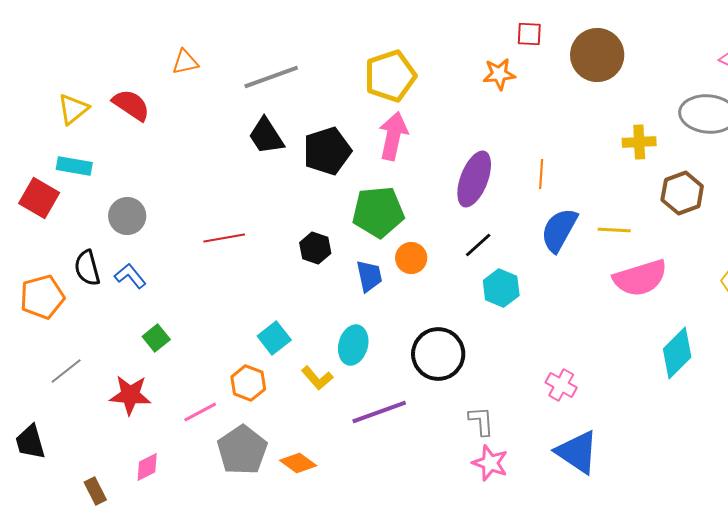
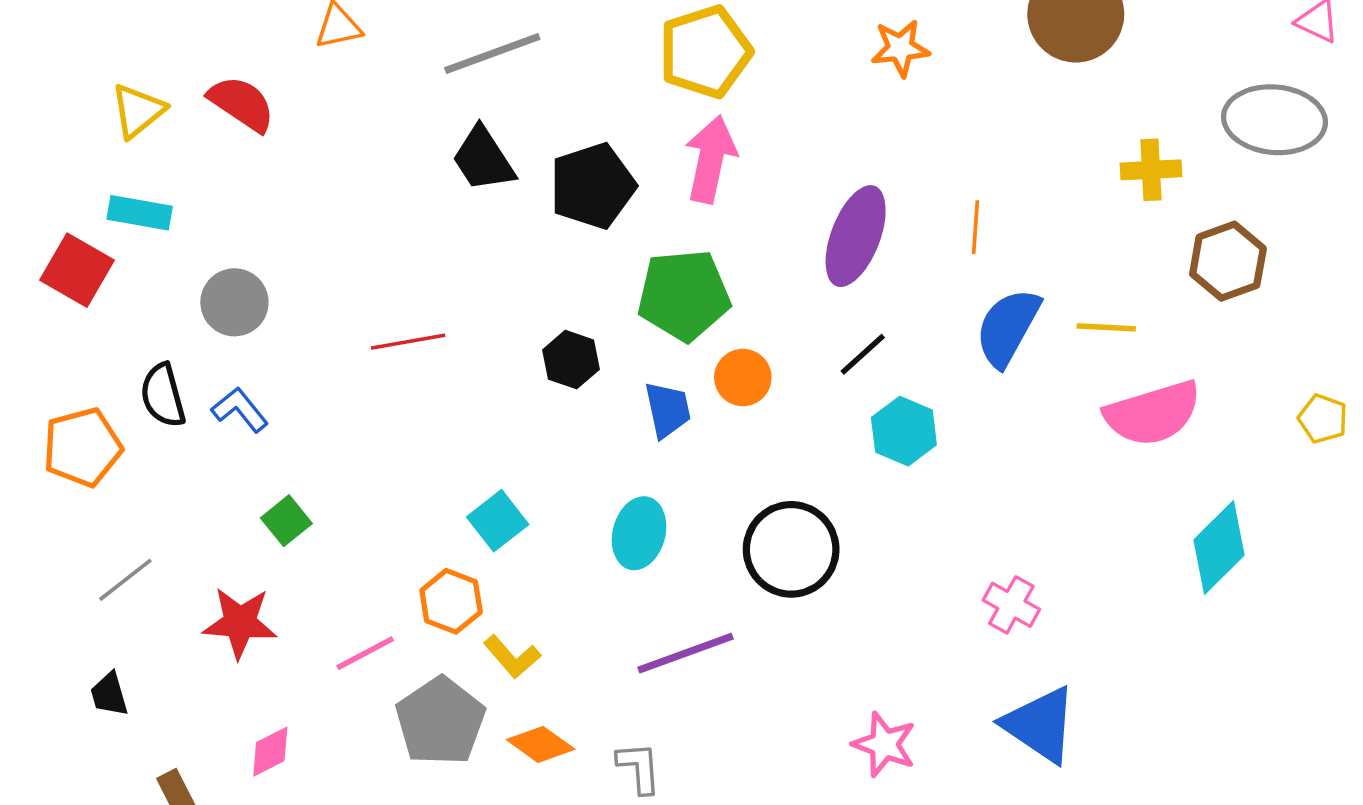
yellow L-shape: (317, 378) -> (512, 657), moved
gray L-shape: (481, 421) -> (639, 768), moved
black trapezoid: (30, 442) -> (109, 694), moved, size x0.7

